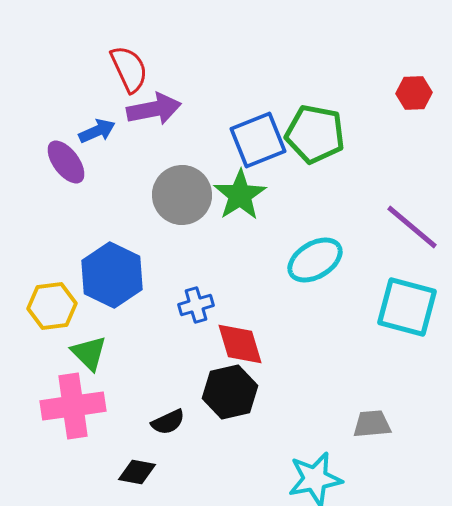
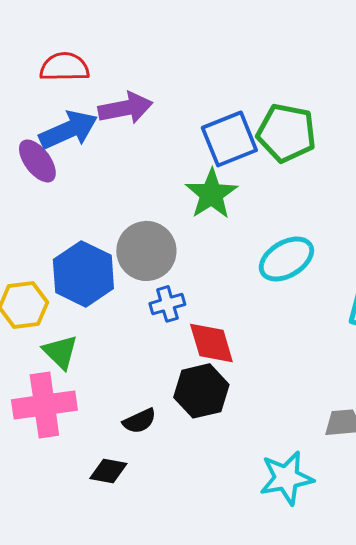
red semicircle: (129, 69) -> (64, 67), moved, turned -66
blue arrow: (97, 131) -> (68, 130), size x1.6
gray circle: (182, 195) -> (146, 251), moved

